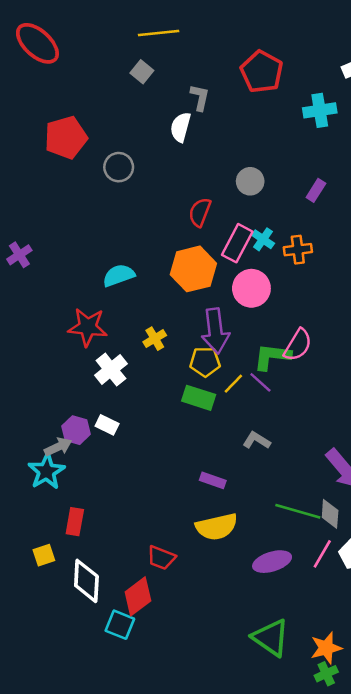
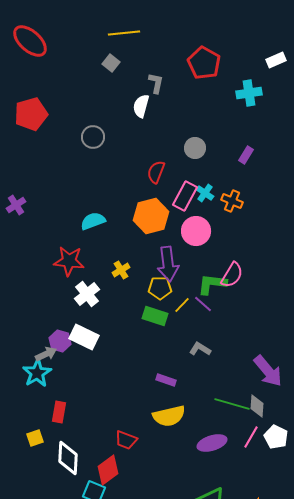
red pentagon: (66, 137) -> (31, 114), moved
orange cross: (298, 250) -> (232, 201), turned 30
white rectangle: (107, 425) -> (84, 337), size x1.6

